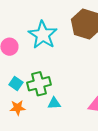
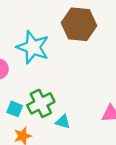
cyan triangle: (54, 103) -> (63, 122), turned 32

